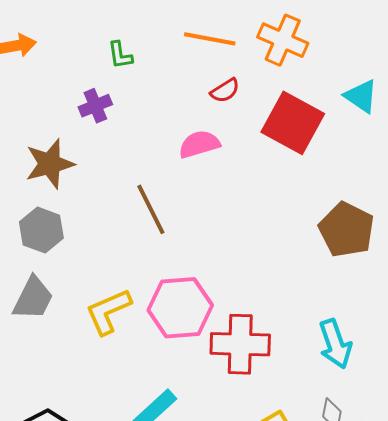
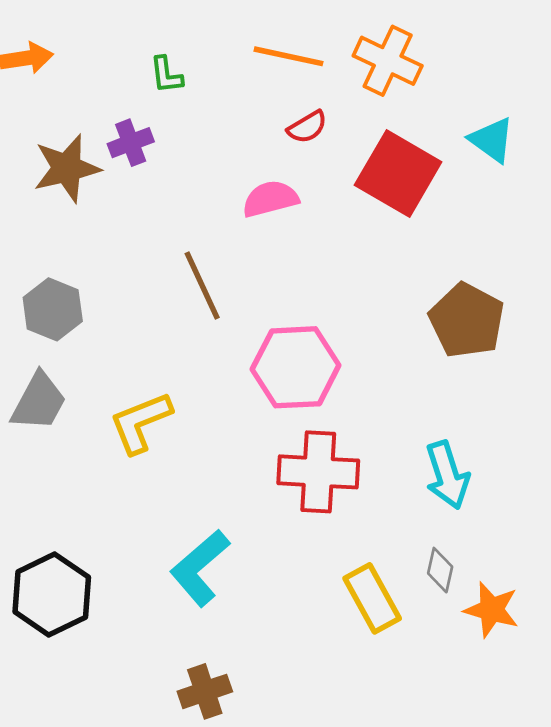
brown star: (50, 164) -> (67, 168), moved
pink hexagon: (180, 308) -> (296, 367), moved

